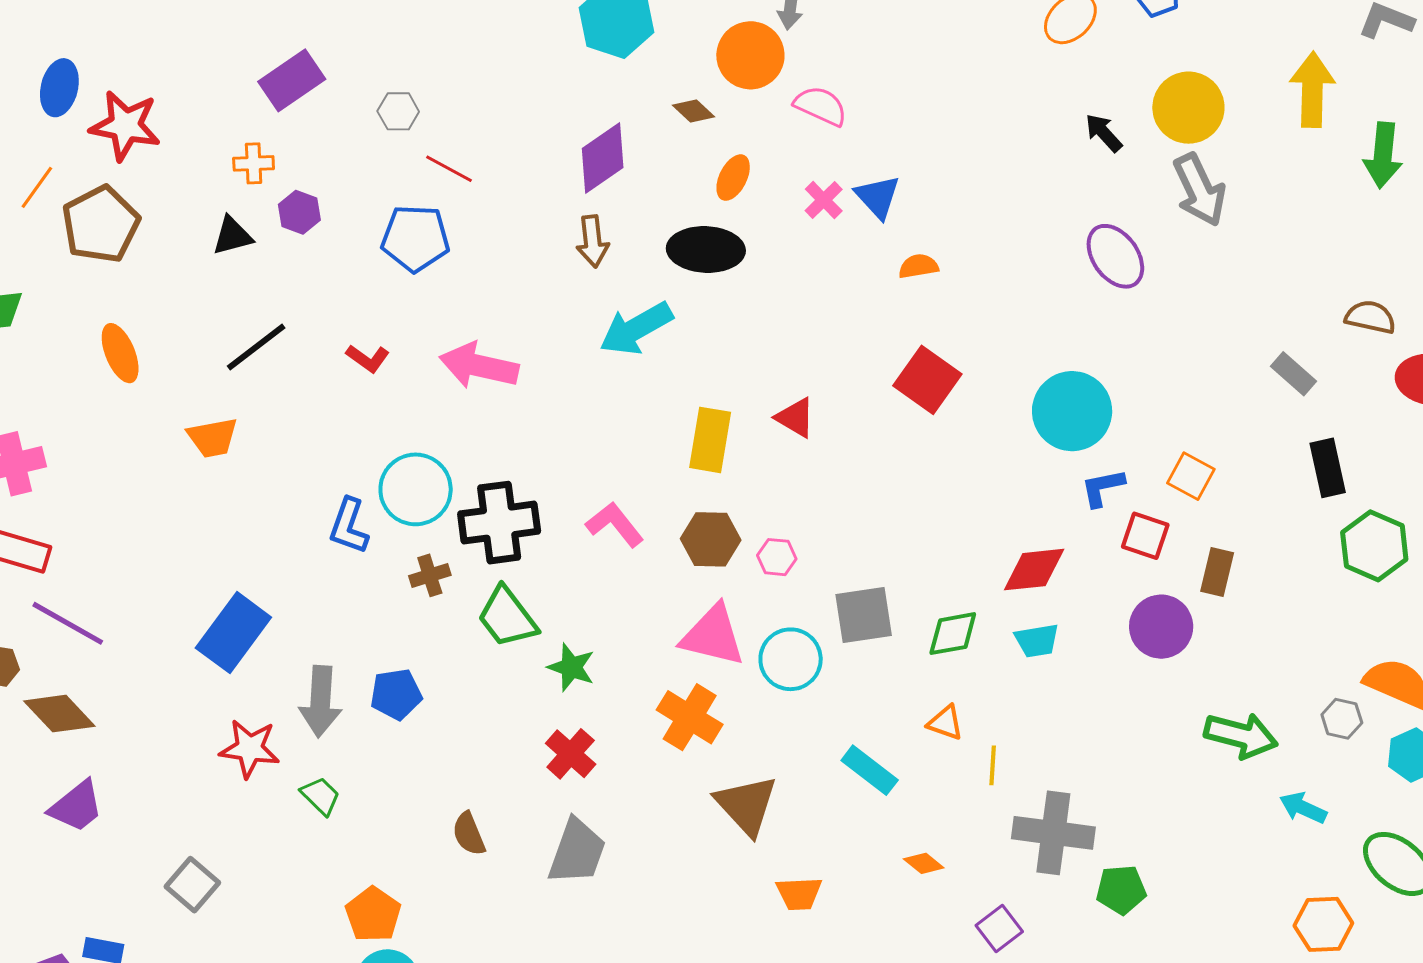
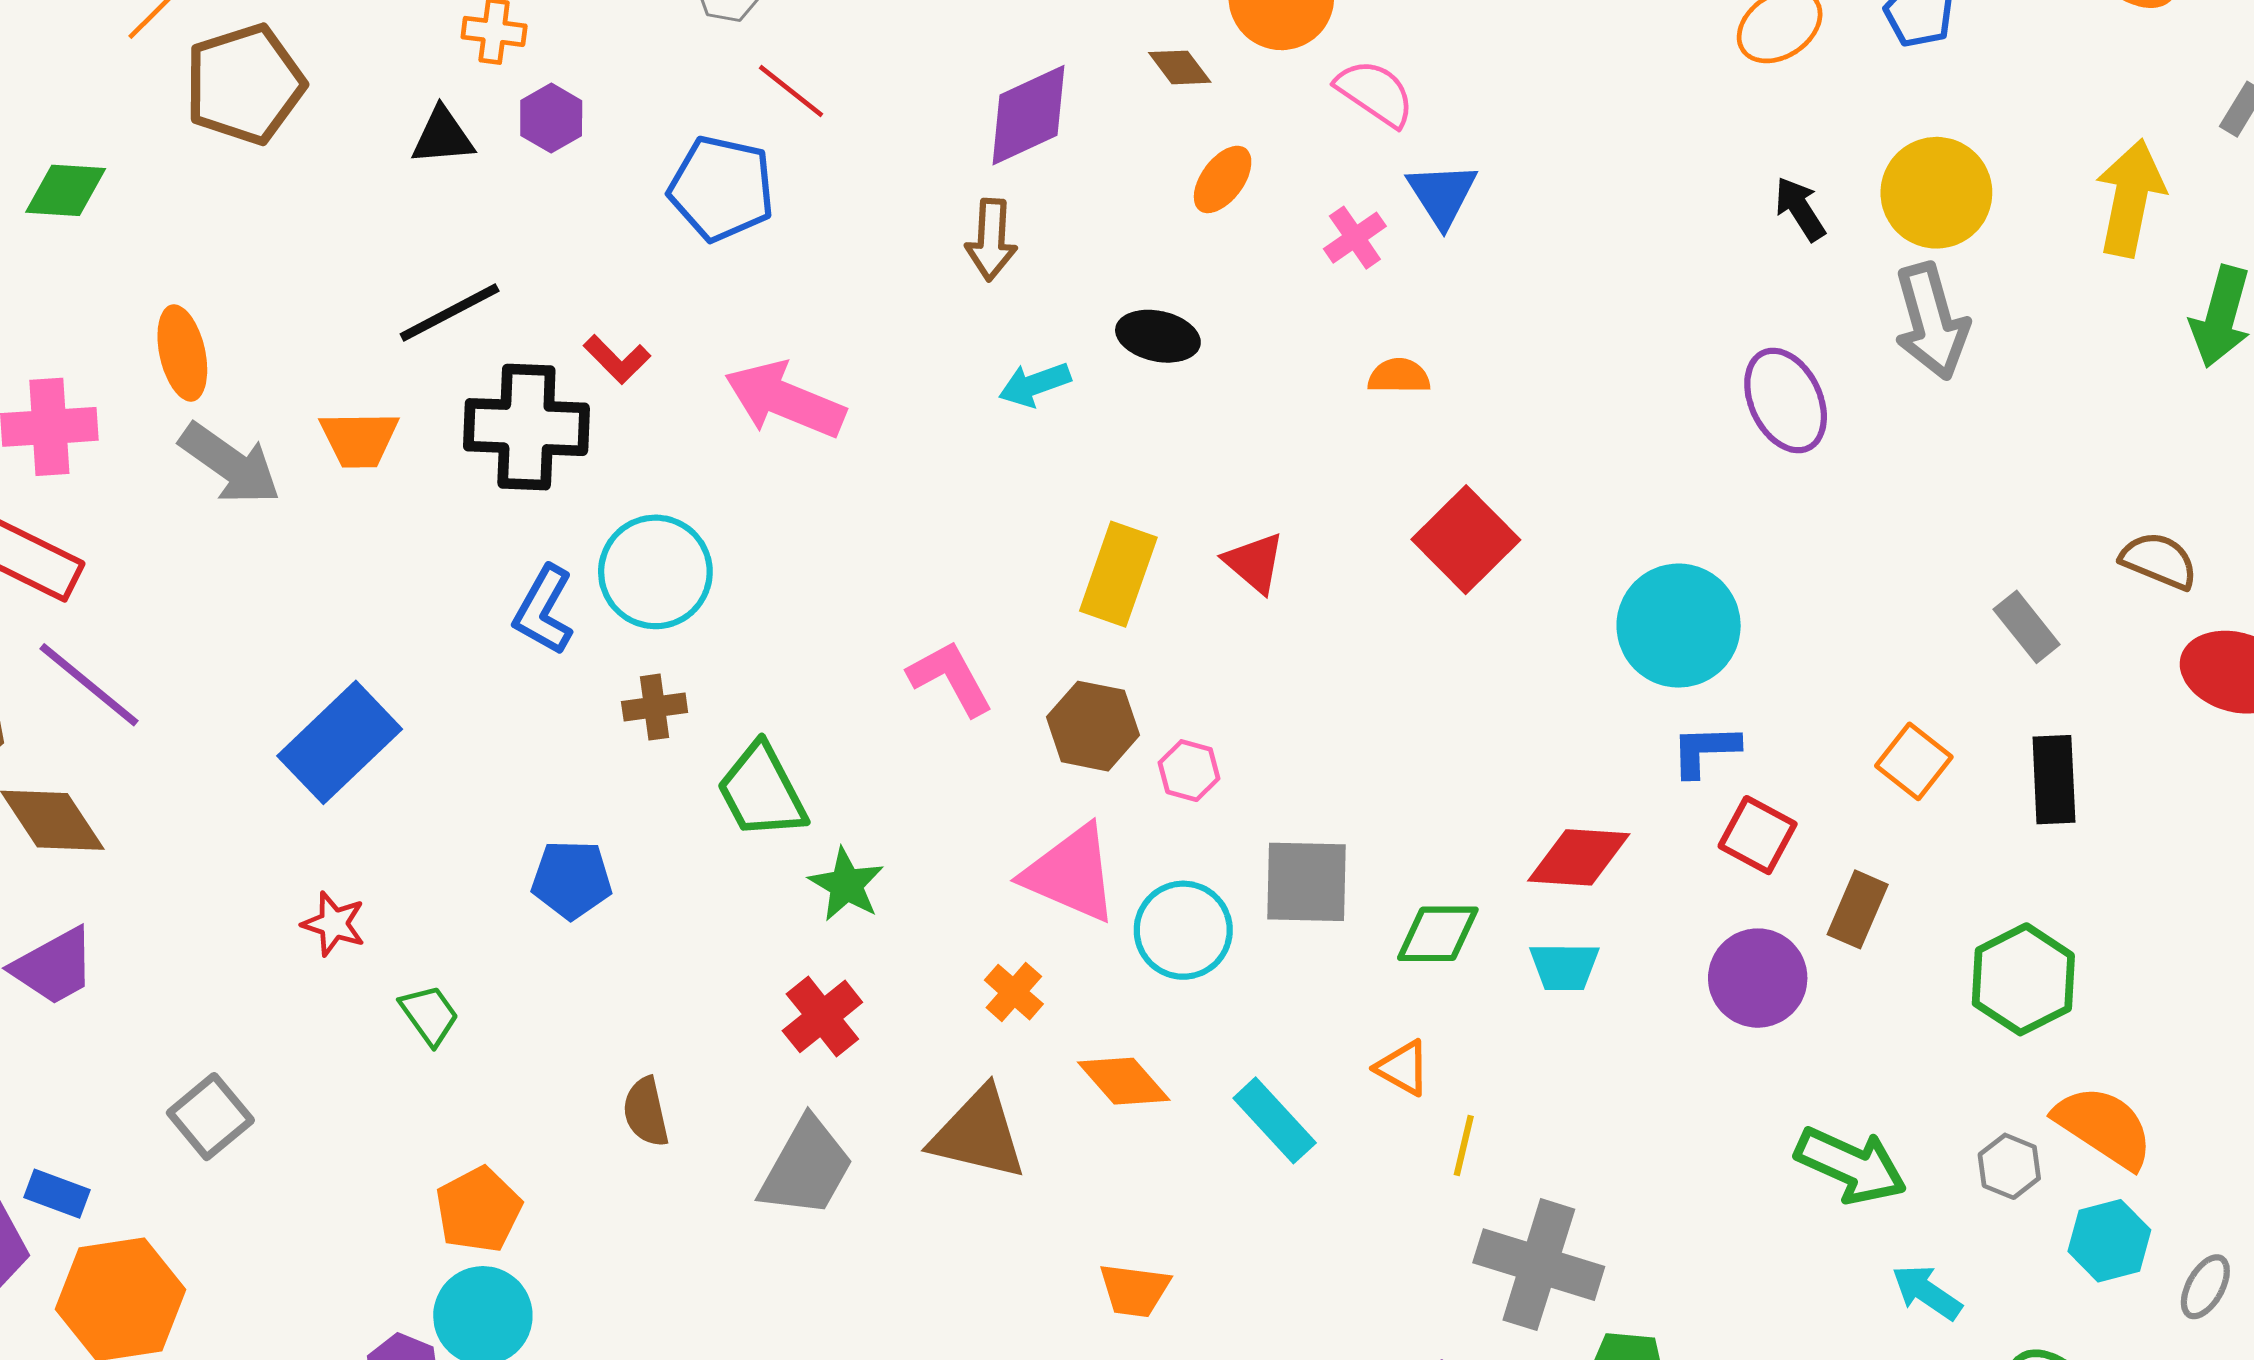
blue triangle: (878, 197) -> (1442, 194), moved
black ellipse: (706, 249) -> (1158, 336), moved, size x0.7
orange semicircle: (918, 266) -> (1399, 376), moved
cyan arrow: (636, 329) -> (1035, 384), size x0.6
orange ellipse: (120, 353) -> (182, 353), moved
orange square: (1191, 476) -> (1914, 761), moved
black cross: (499, 523) -> (526, 427), moved
green hexagon: (1374, 546) -> (2023, 979), moved
gray arrow: (320, 702) -> (230, 464), moved, turned -68
orange cross: (690, 717) -> (1014, 992), size x0.6
red star: (250, 749) -> (334, 924), size x0.7
brown triangle: (746, 805) -> (978, 1134), moved, turned -44
orange diamond: (924, 863) -> (1124, 1081), moved, size x1.5

